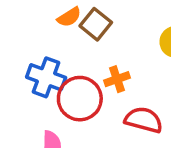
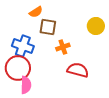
brown square: (96, 24) -> (48, 27), moved, turned -30
red circle: (80, 99) -> (18, 68), moved

